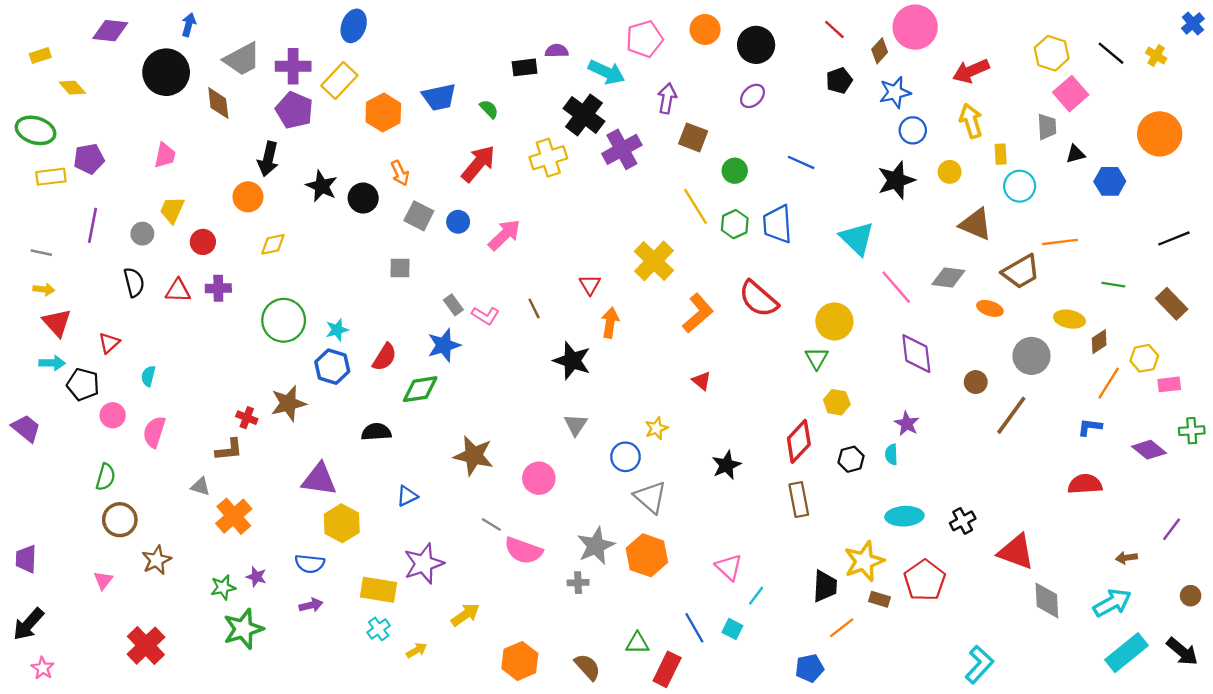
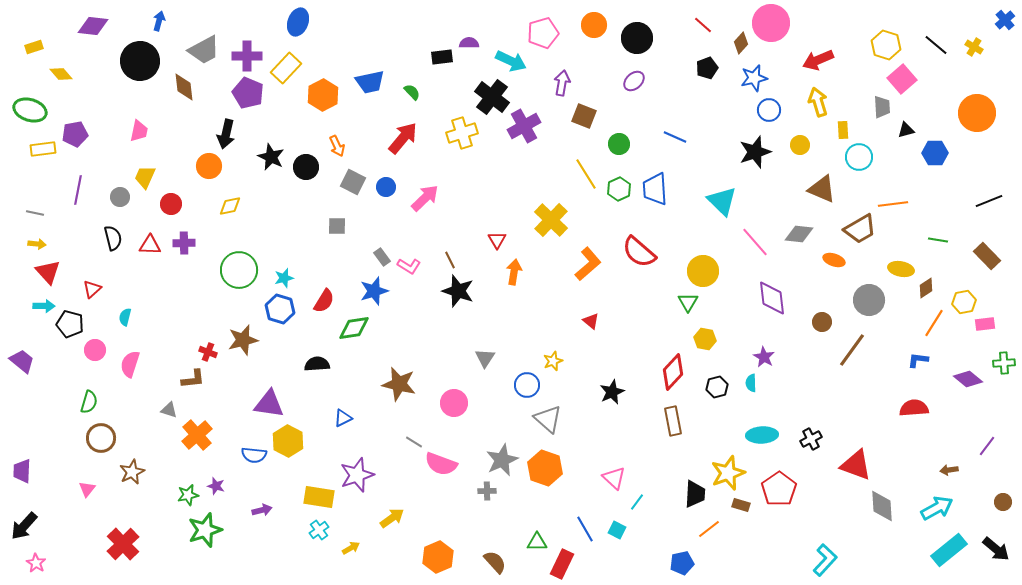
black star: (572, 361) -> (458, 291), moved
blue semicircle: (310, 564) -> (254, 455), moved

